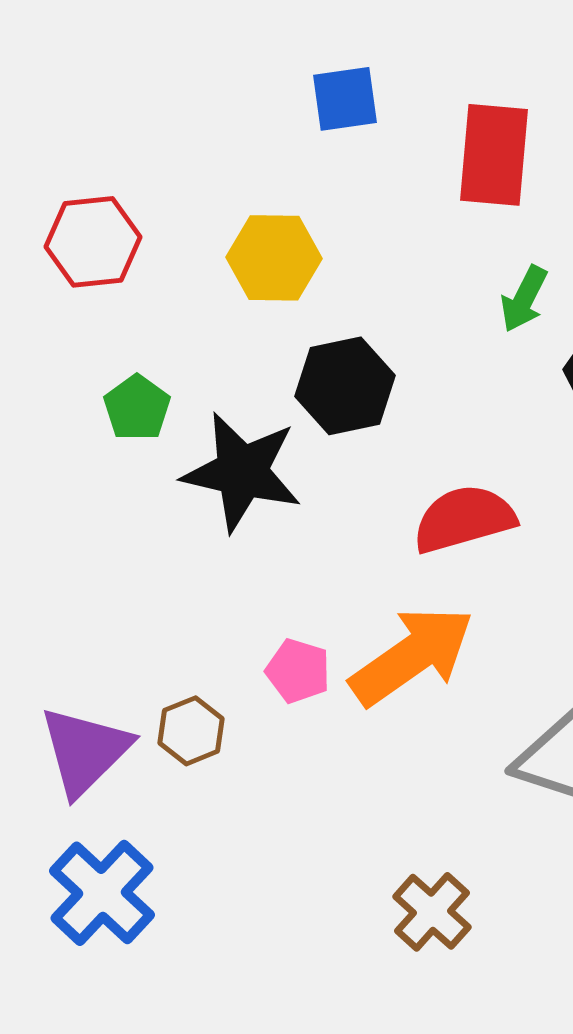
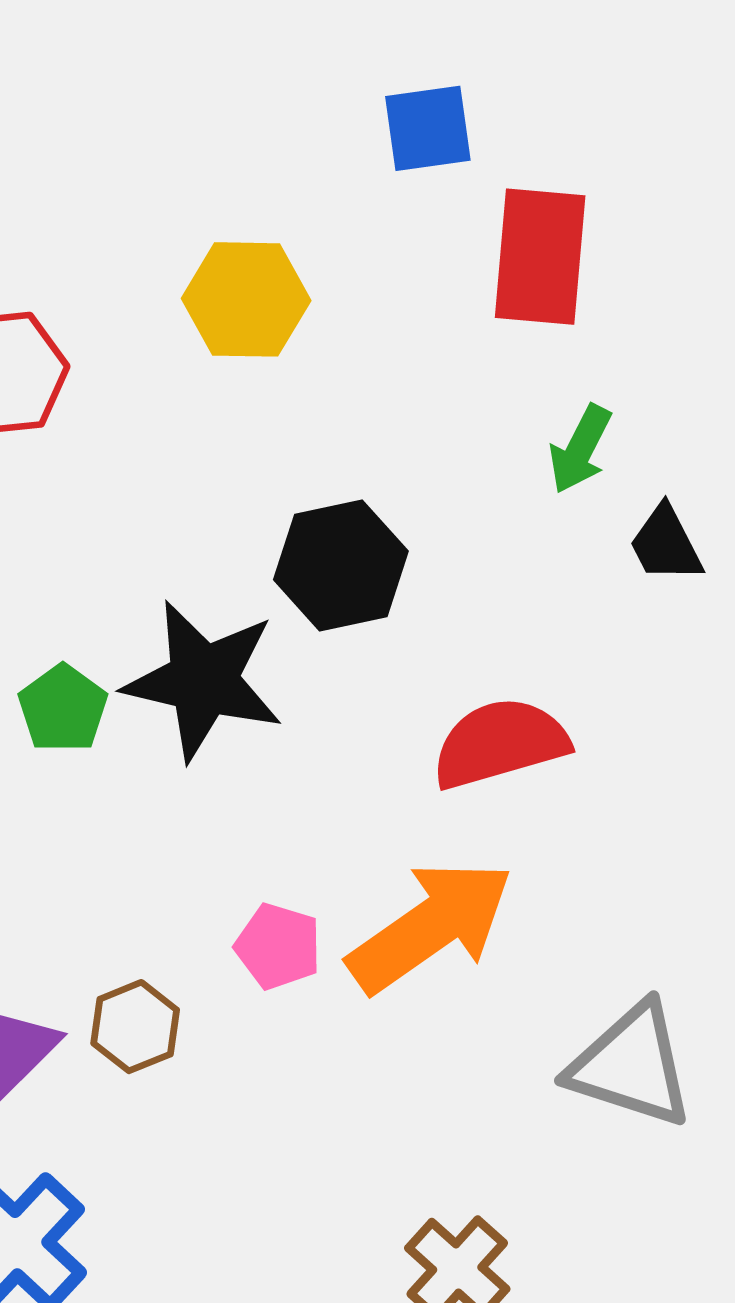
blue square: (345, 99) -> (428, 128), moved
yellow hexagon: (274, 258) -> (246, 299), moved
green pentagon: (137, 408) -> (63, 708), moved

